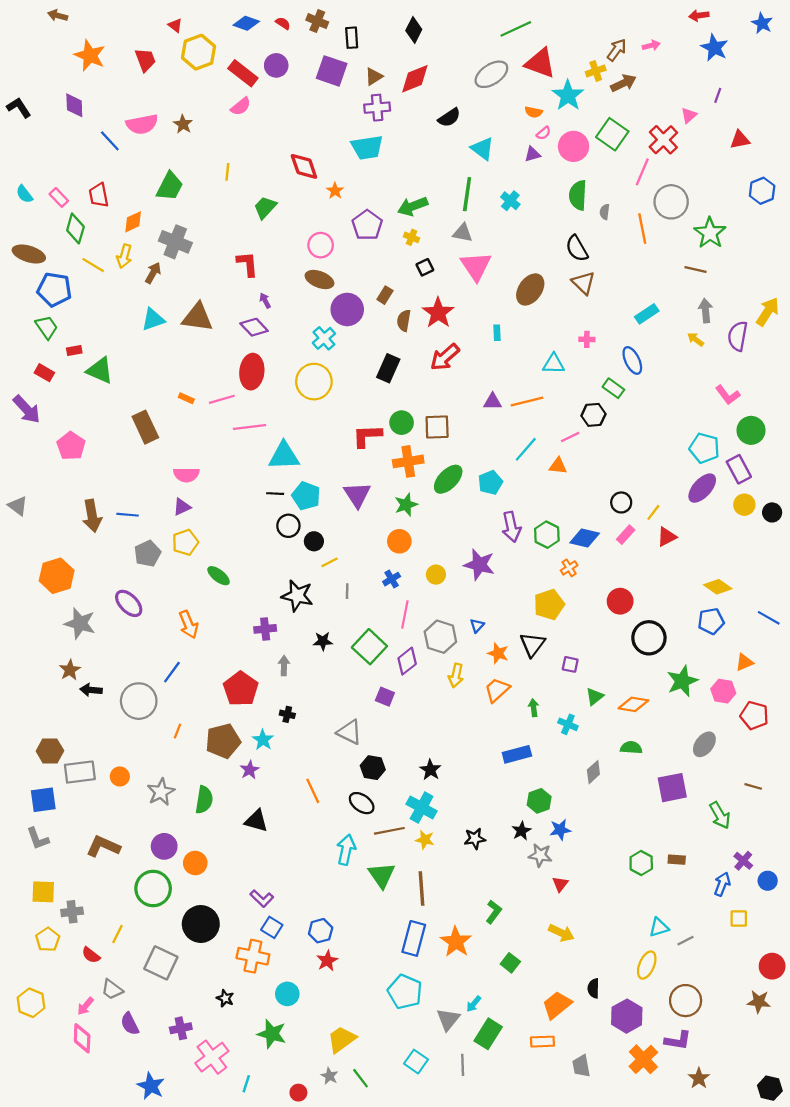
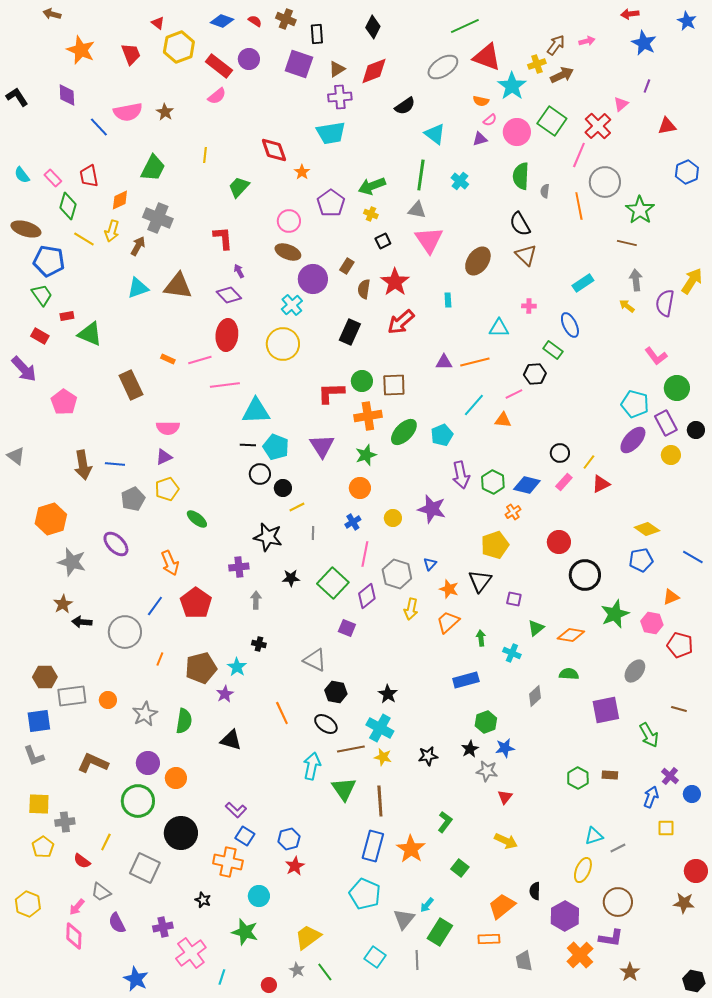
black circle: (772, 512) -> (696, 430), moved
red pentagon: (241, 689) -> (196, 603), moved

